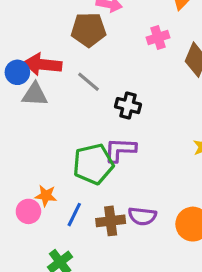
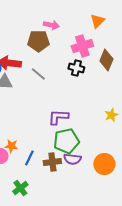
pink cross: (158, 38) -> (82, 46), size x1.5
black cross: (128, 106) -> (76, 68), moved
green pentagon: (93, 164) -> (66, 141), moved

